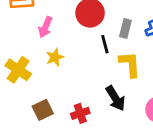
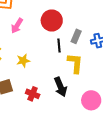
yellow star: (55, 57) -> (23, 61), moved
red cross: (80, 113) -> (33, 94), turned 32

